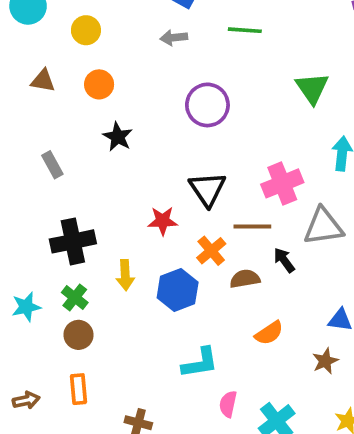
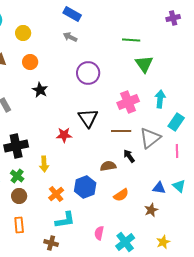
green line: (245, 30) -> (131, 40), moved
gray arrow: (174, 38) -> (70, 37), turned 32
pink cross: (282, 183) -> (128, 102), moved
brown line: (252, 226) -> (121, 131), moved
gray triangle: (323, 226) -> (150, 138), turned -30
orange cross: (211, 251) -> (56, 194), moved
blue hexagon: (178, 290) -> (85, 187), moved
cyan L-shape: (200, 363) -> (65, 220), moved

